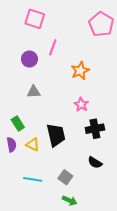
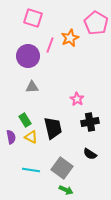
purple circle: (29, 59) -> (28, 56), size x1.5
orange star: (80, 71) -> (70, 38), moved
green rectangle: (18, 123) -> (25, 120), moved
gray square: (65, 177) -> (62, 168), size x1.5

